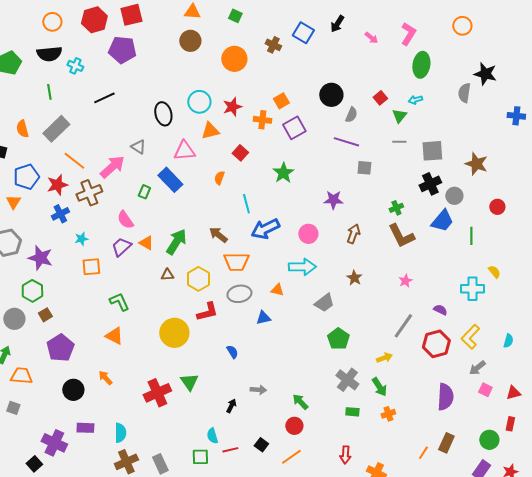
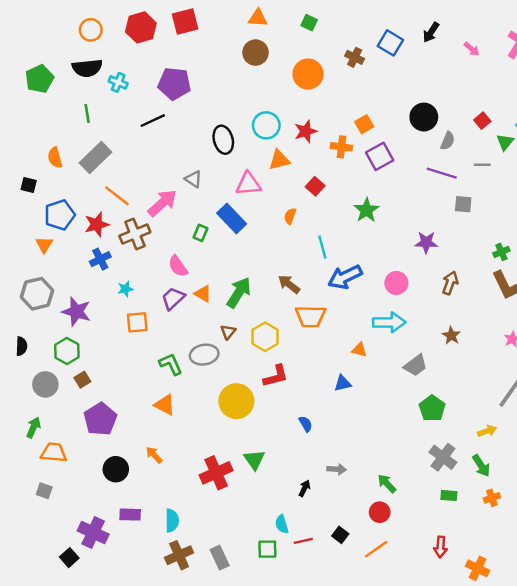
purple pentagon: (122, 50) -> (174, 84), moved
gray line: (399, 142) -> (482, 165), moved
brown triangle: (167, 275) -> (228, 332), turned -48
gray ellipse: (239, 294) -> (204, 355), moved

